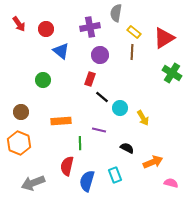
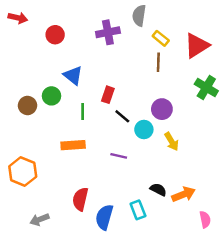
red arrow: (19, 24) -> (18, 18), moved, turned -42
blue triangle: (61, 51) -> (73, 75), moved
purple circle: (100, 55) -> (162, 109), moved
brown circle: (21, 112) -> (27, 105), moved
green line: (80, 143) -> (83, 111), moved
black semicircle: (127, 148) -> (158, 190), moved
gray arrow: (33, 183) -> (39, 220), size x0.7
pink semicircle: (171, 183) -> (205, 220), turned 64

